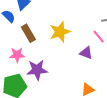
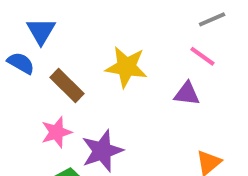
yellow star: (60, 32) -> (126, 67), turned -30

